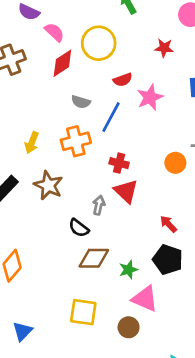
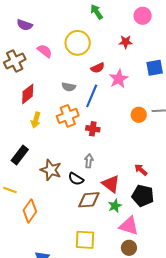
pink semicircle: (54, 32) -> (45, 51), moved
red diamond: (62, 63) -> (28, 94), moved
red cross: (119, 163) -> (93, 129), moved
orange circle: (175, 163) -> (139, 115), moved
brown star: (48, 185) -> (51, 170), moved
red triangle: (126, 191) -> (111, 184), moved
brown circle: (129, 327) -> (129, 248), moved

